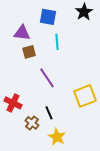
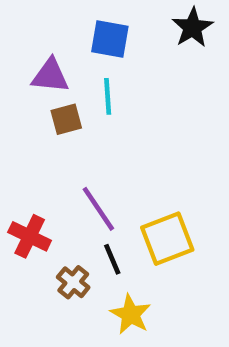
cyan line: (57, 42) -> (108, 96), moved
purple line: (47, 78) -> (98, 209), moved
yellow square: (85, 96) -> (167, 239), moved

